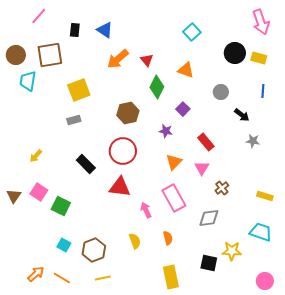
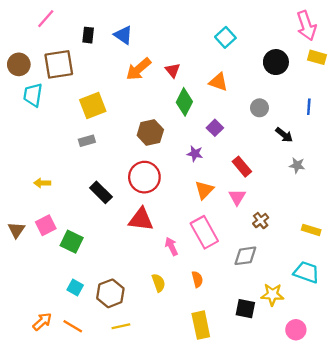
yellow rectangle: (259, 58) -> (317, 57), moved
yellow arrow: (36, 156) -> (42, 183), turned 48
pink square: (39, 192) -> (46, 225), turned 30
pink circle: (265, 281) -> (296, 330), moved

